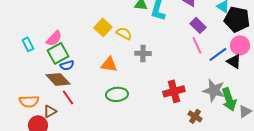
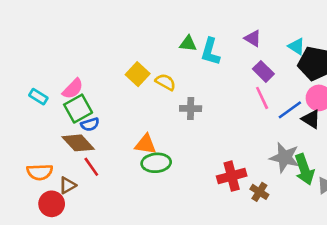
cyan rectangle: (28, 44) -> (38, 97), turned -32
orange triangle: (109, 64) -> (146, 144), moved
red cross: (174, 91) -> (232, 176), moved

